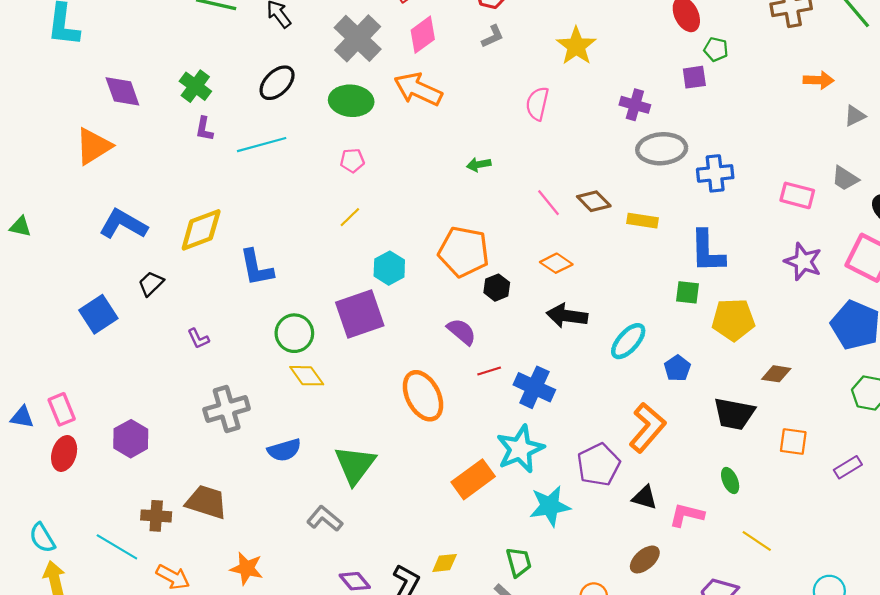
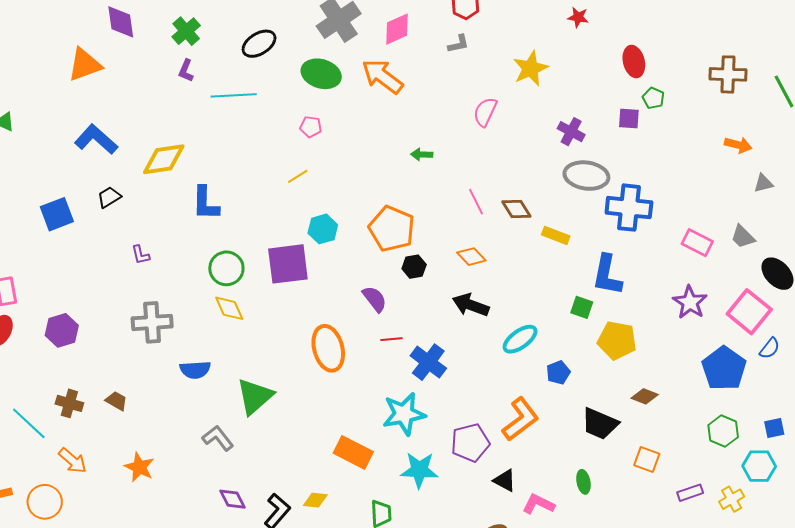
blue cross: (715, 173) -> (629, 208), size x1.4
orange rectangle: (473, 479) -> (353, 452), moved, turned 51
brown trapezoid: (206, 502) -> (116, 401), size x0.6

